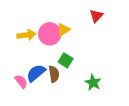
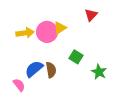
green square: (66, 60) -> (76, 57), moved
pink semicircle: (21, 81) -> (19, 85), moved
green star: (93, 83) -> (99, 72), moved

